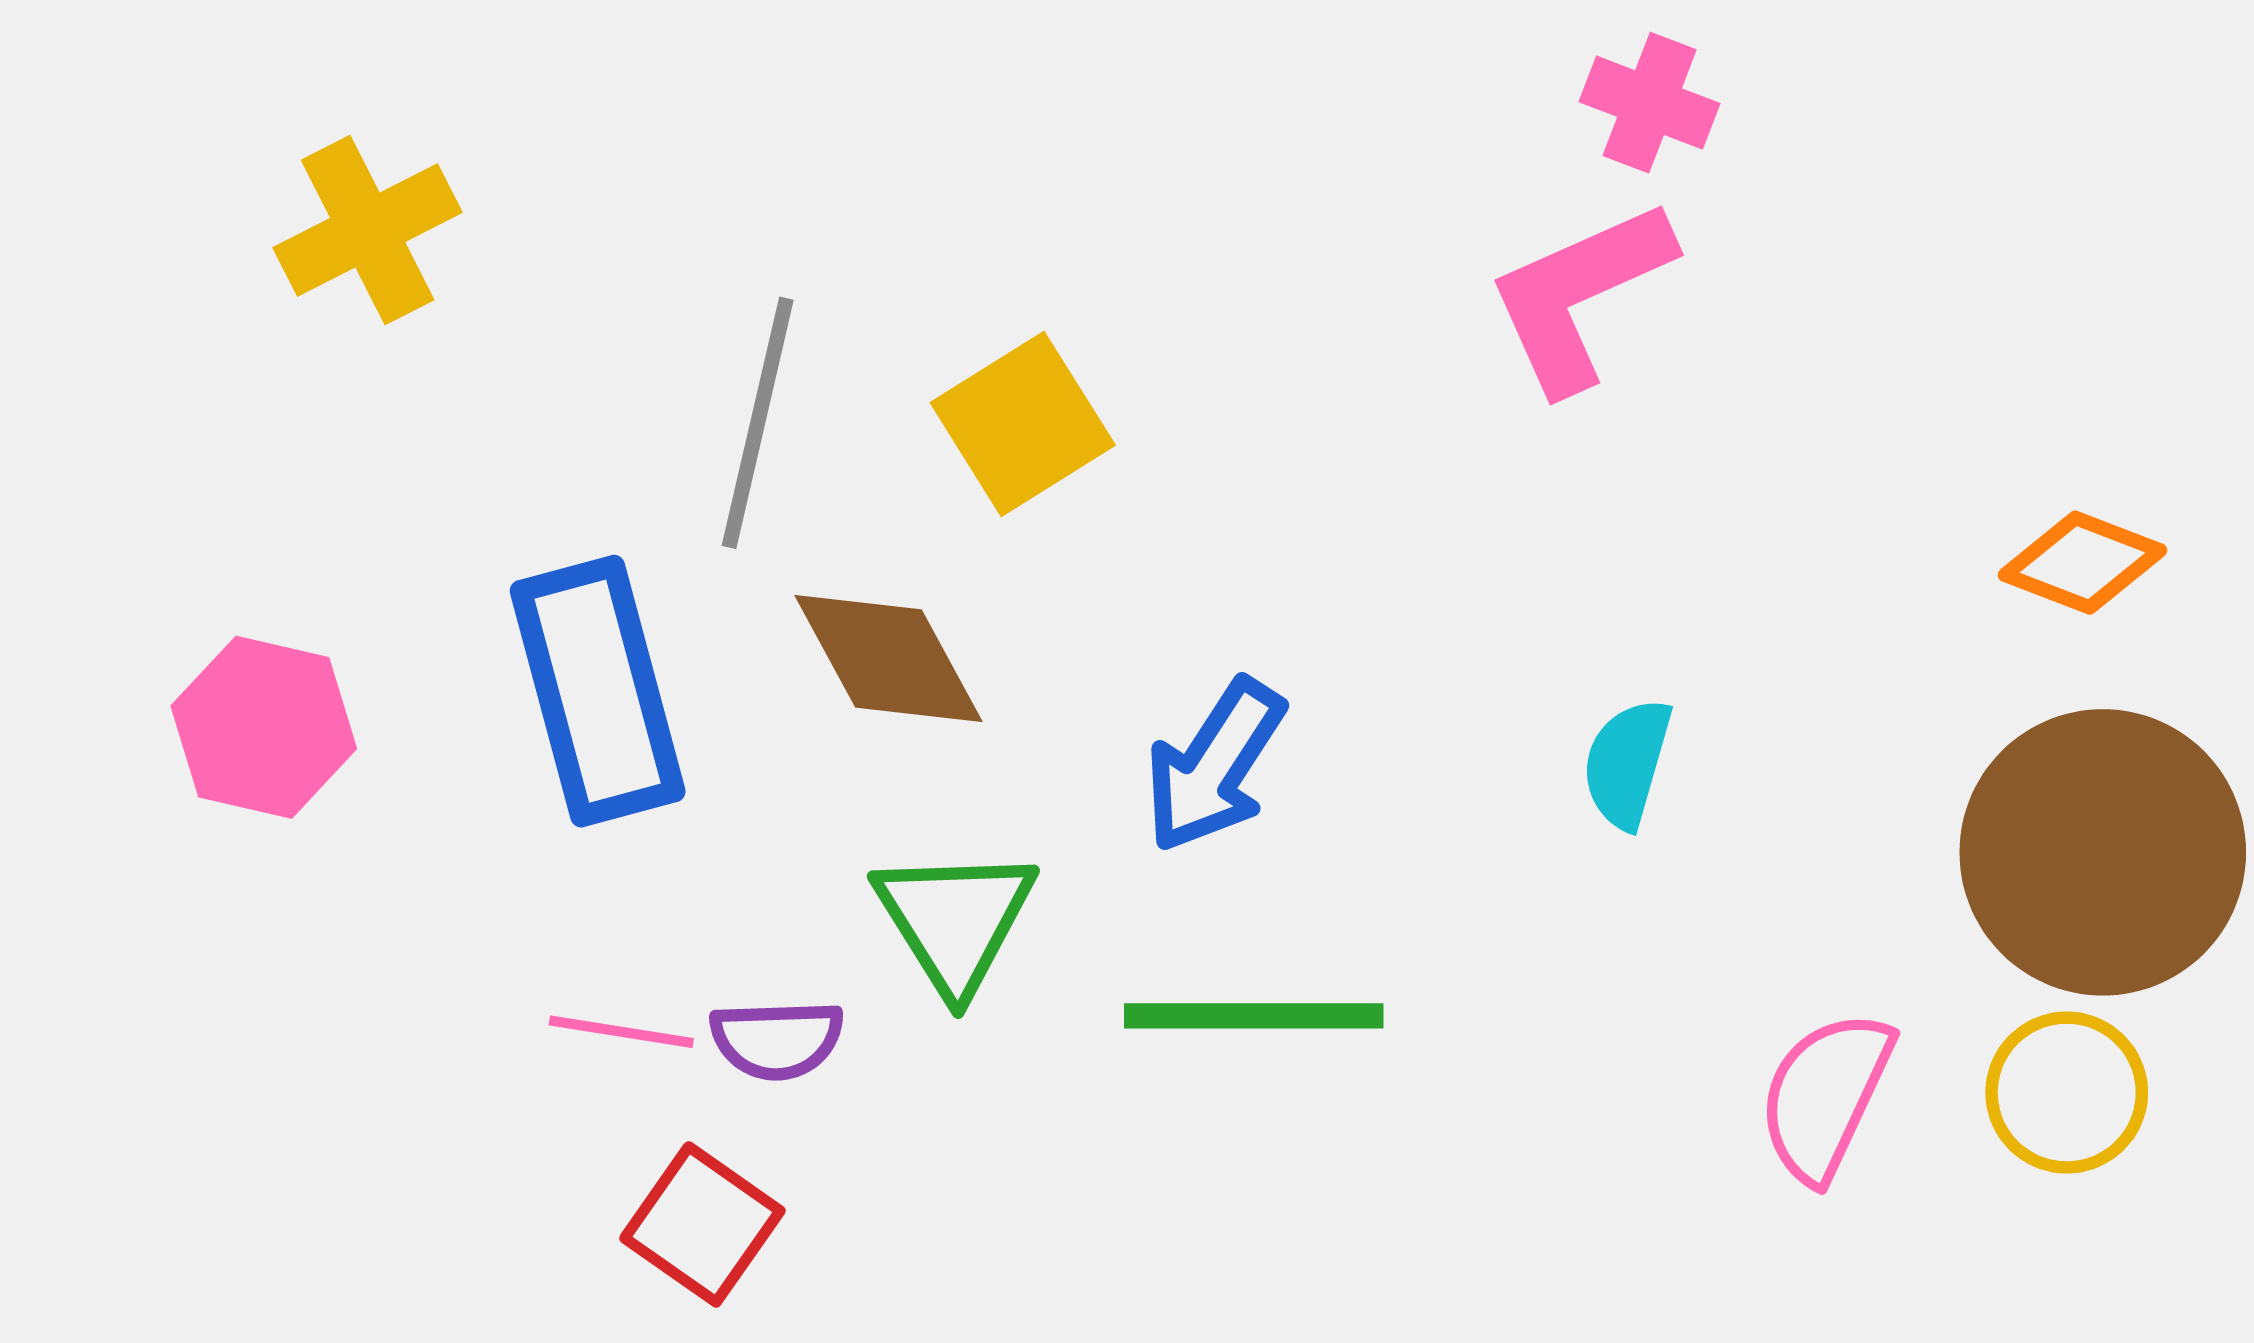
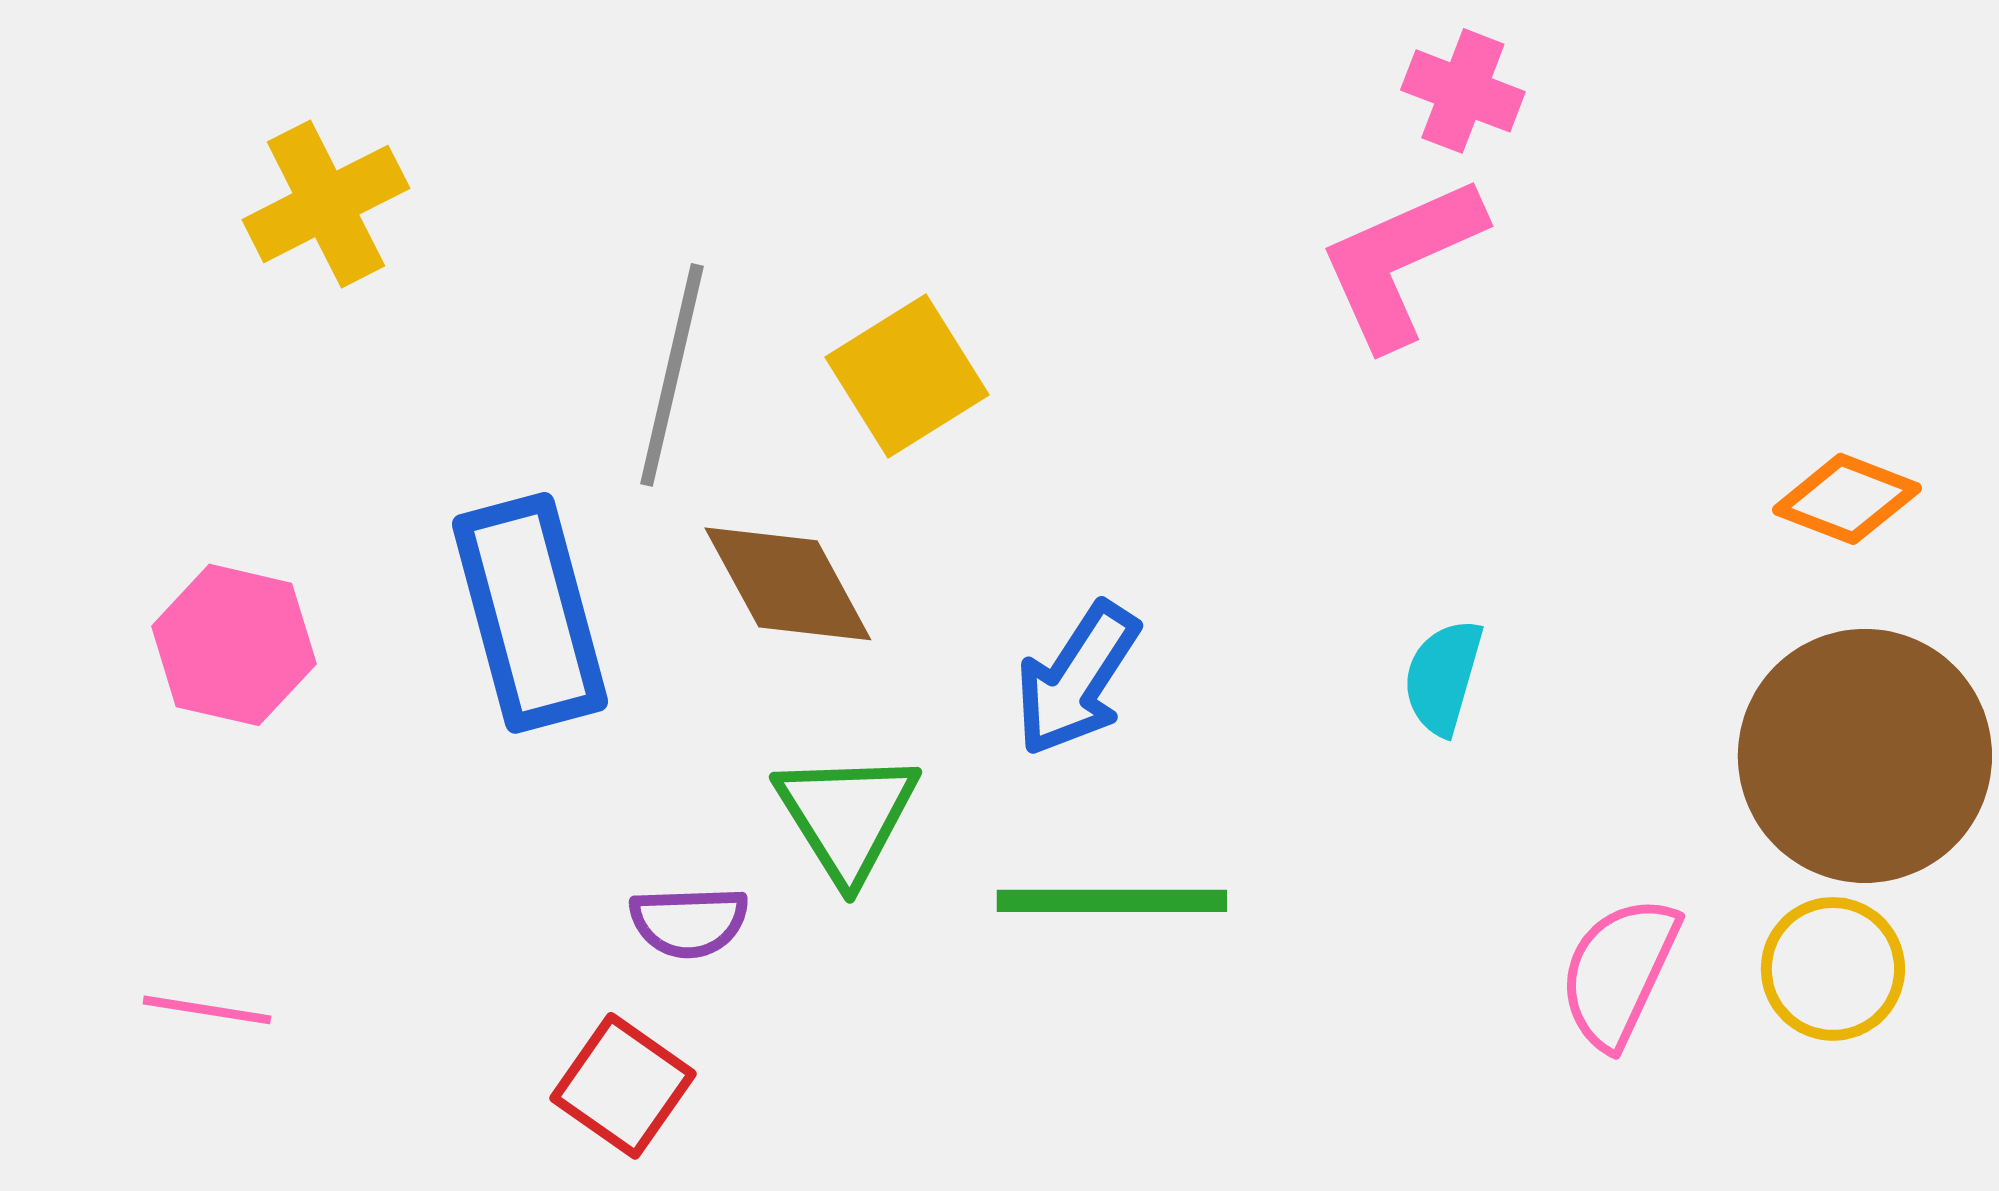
pink line: (621, 1032) -> (207, 1010), moved

